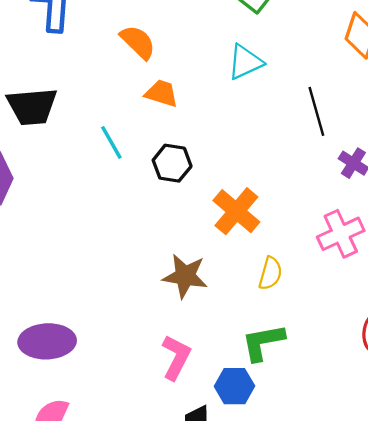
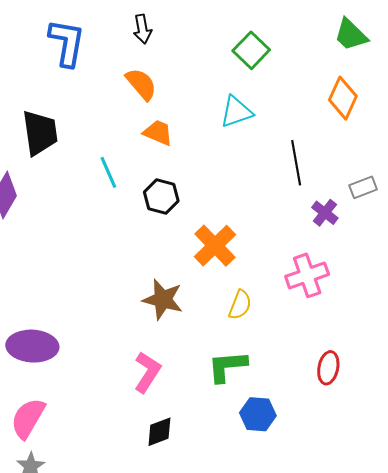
black trapezoid: (32, 106) -> (40, 133), turned -99
blue hexagon: (234, 386) -> (258, 414), moved

